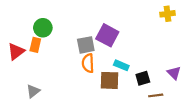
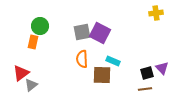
gray square: (86, 45) -> (82, 32), moved
red triangle: (16, 51) -> (21, 73), moved
black square: (143, 78) -> (147, 73), moved

